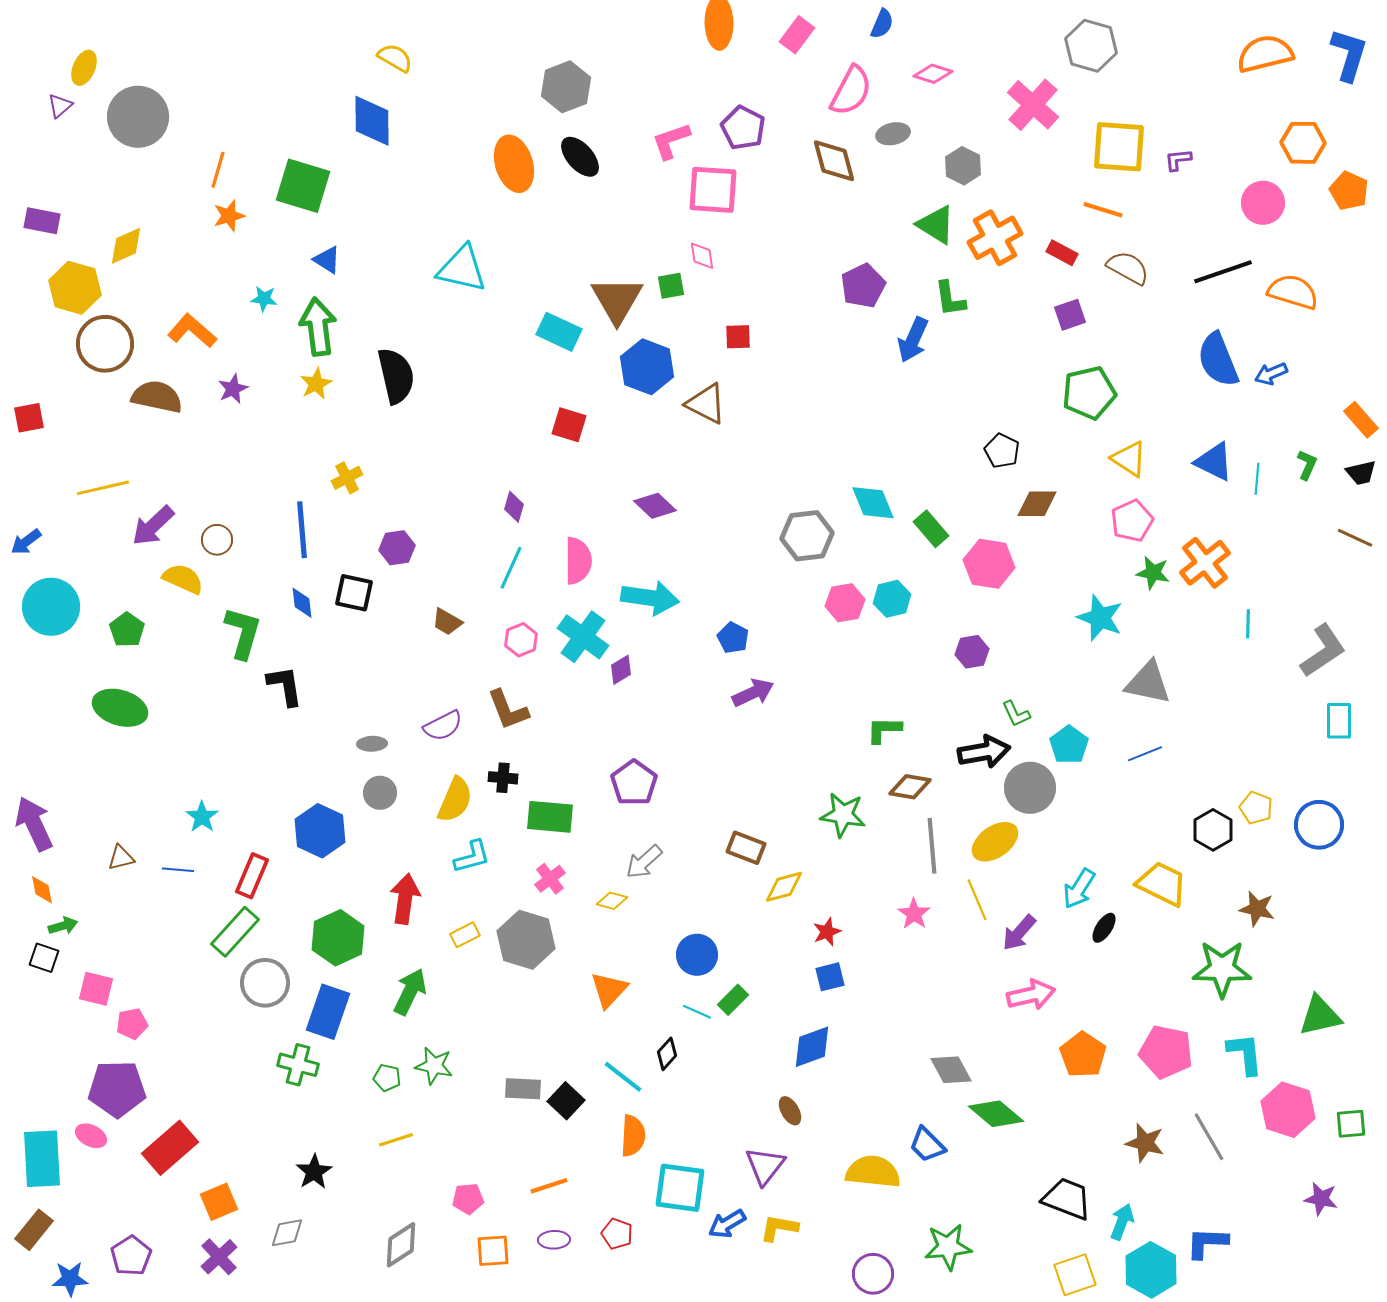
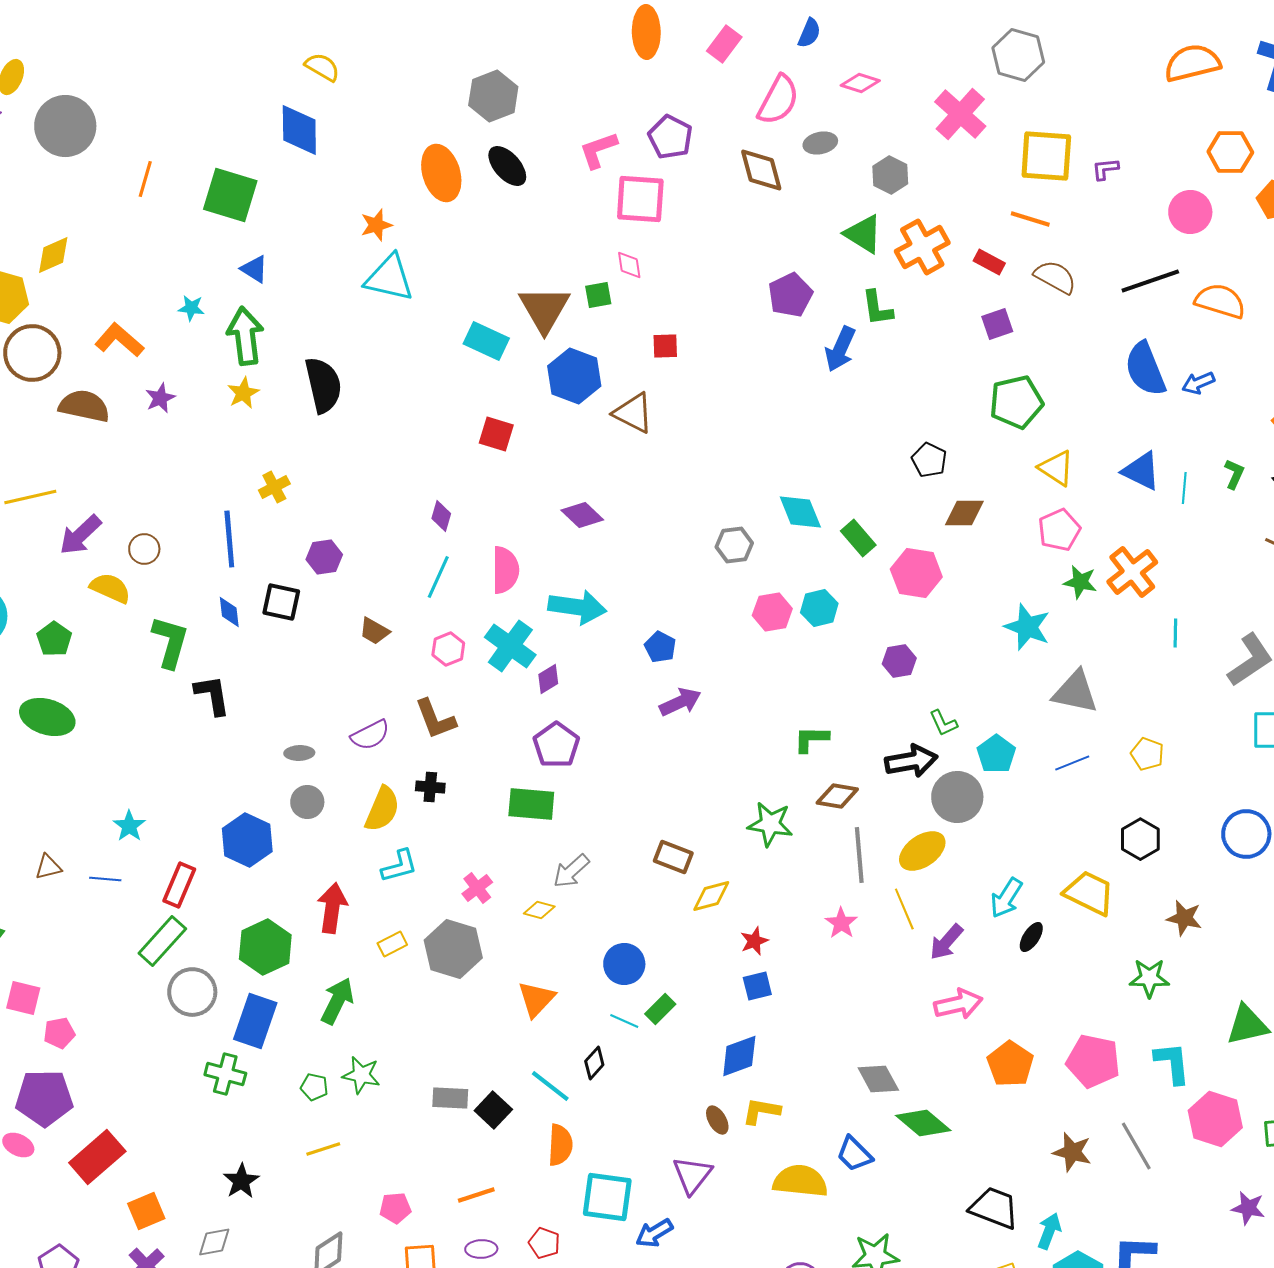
orange star: (229, 216) -> (376, 225), moved
gray hexagon: (807, 536) -> (734, 545), size x0.7
purple pentagon: (634, 783) -> (556, 745), moved
yellow pentagon: (1256, 808) -> (1147, 754), moved
green rectangle: (550, 817) -> (531, 804), moved
green star: (1222, 969) -> (1149, 978), size x0.7
yellow L-shape: (779, 1228) -> (761, 1111), moved

